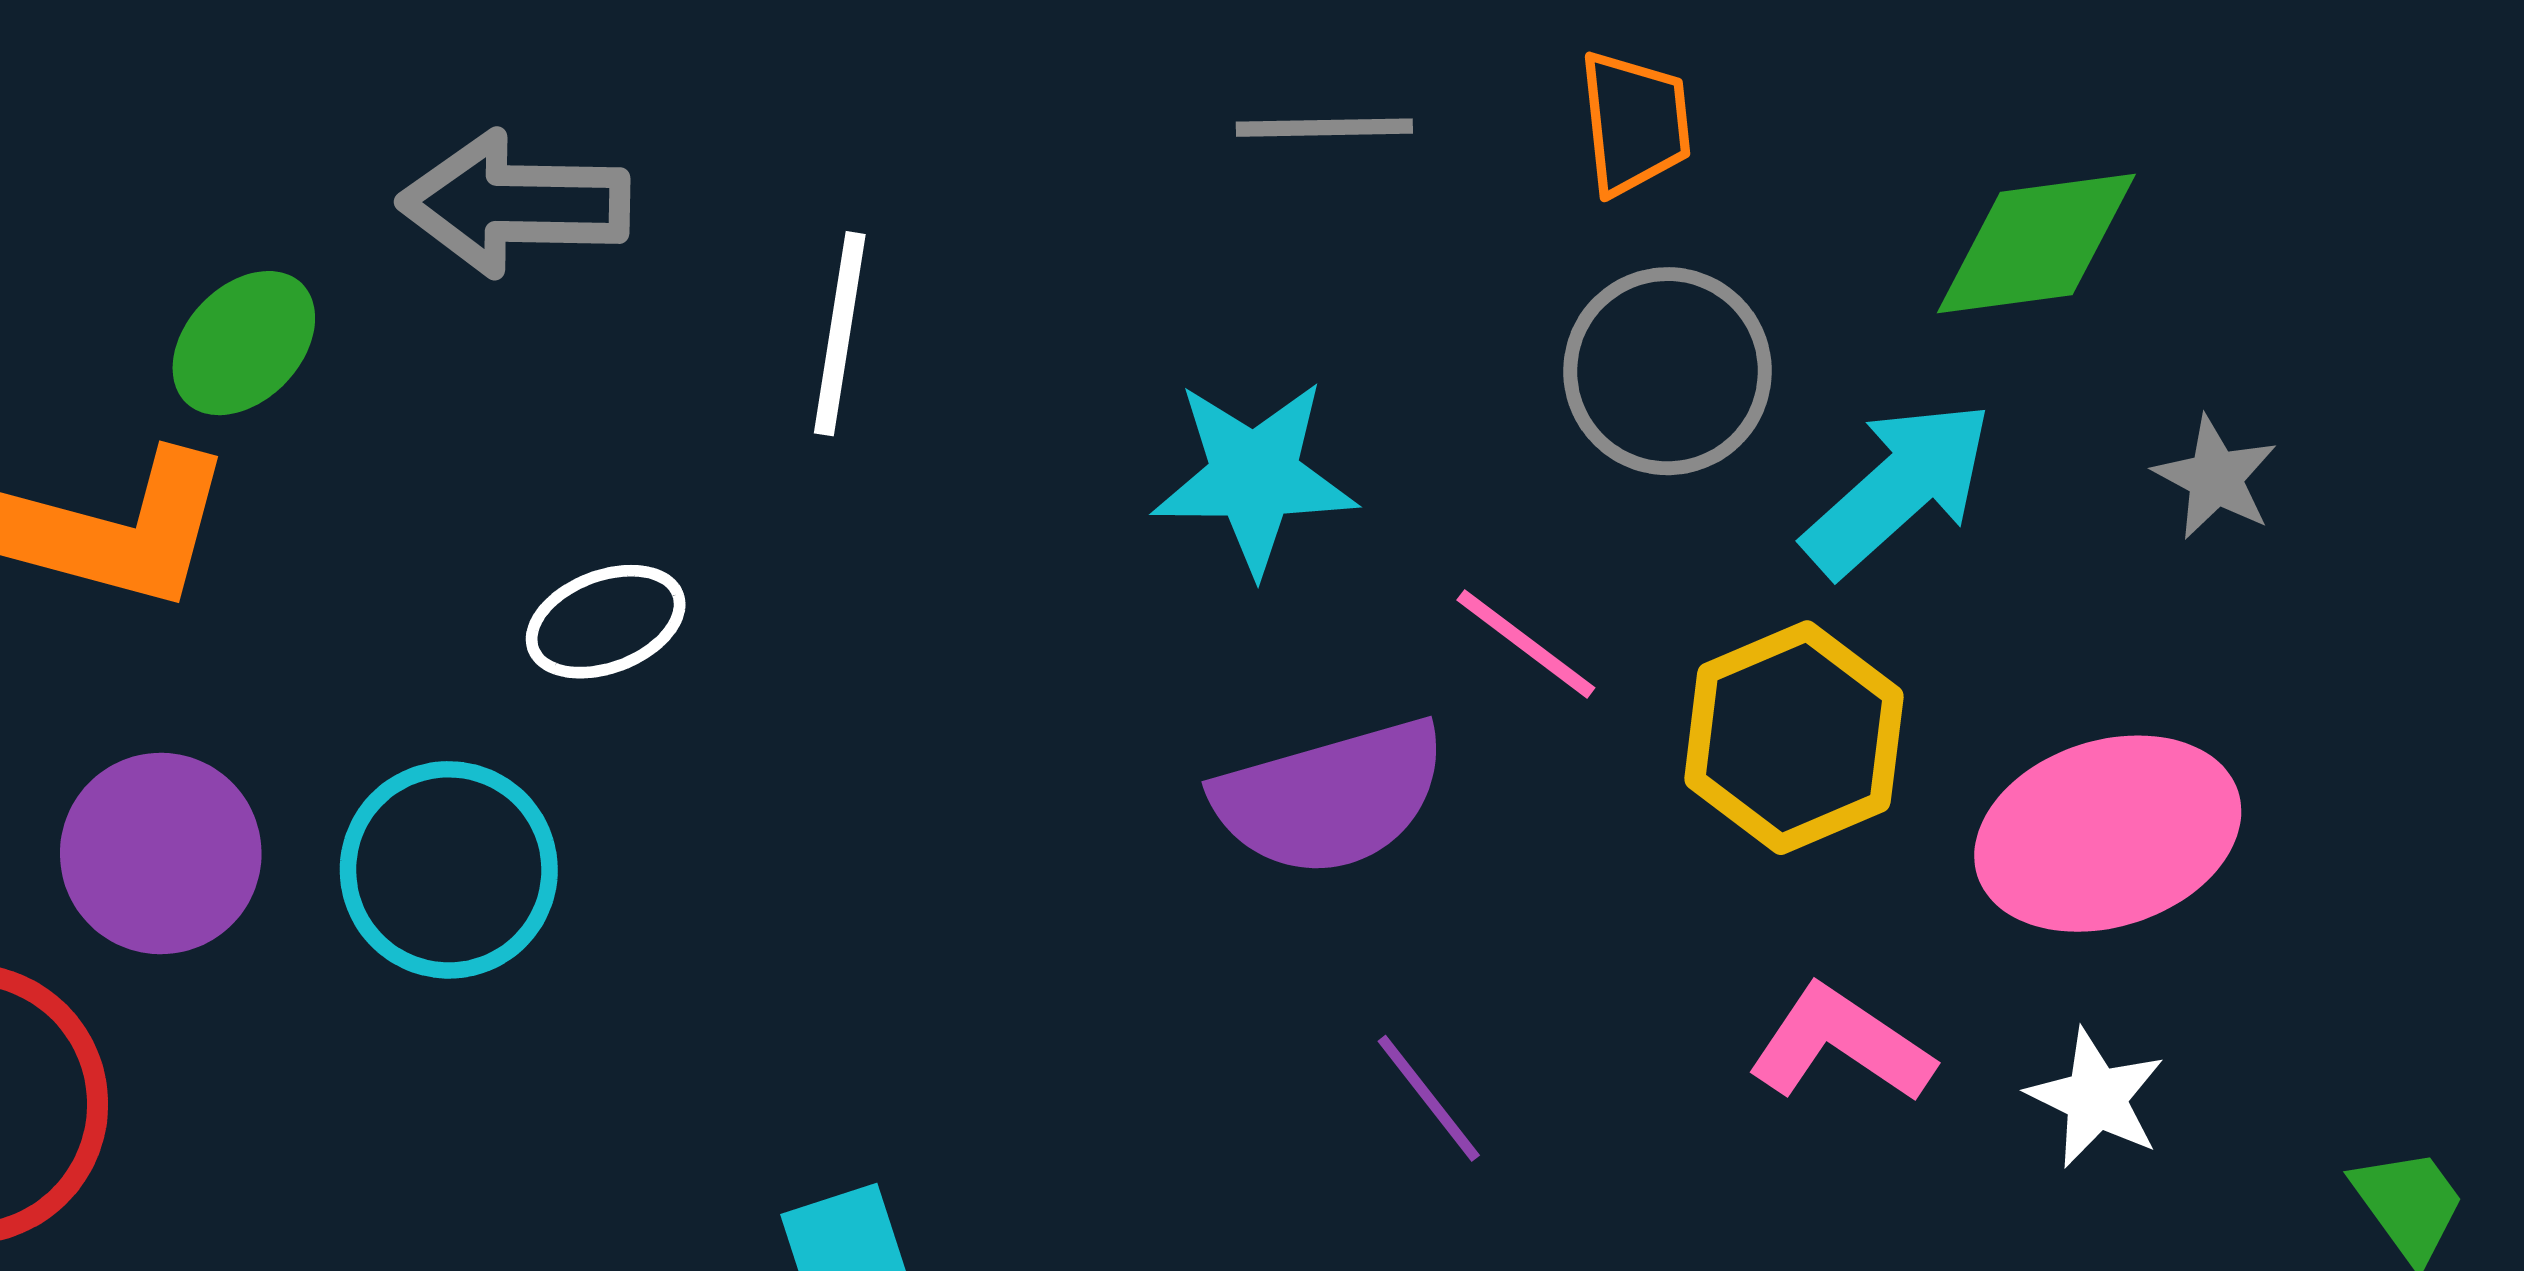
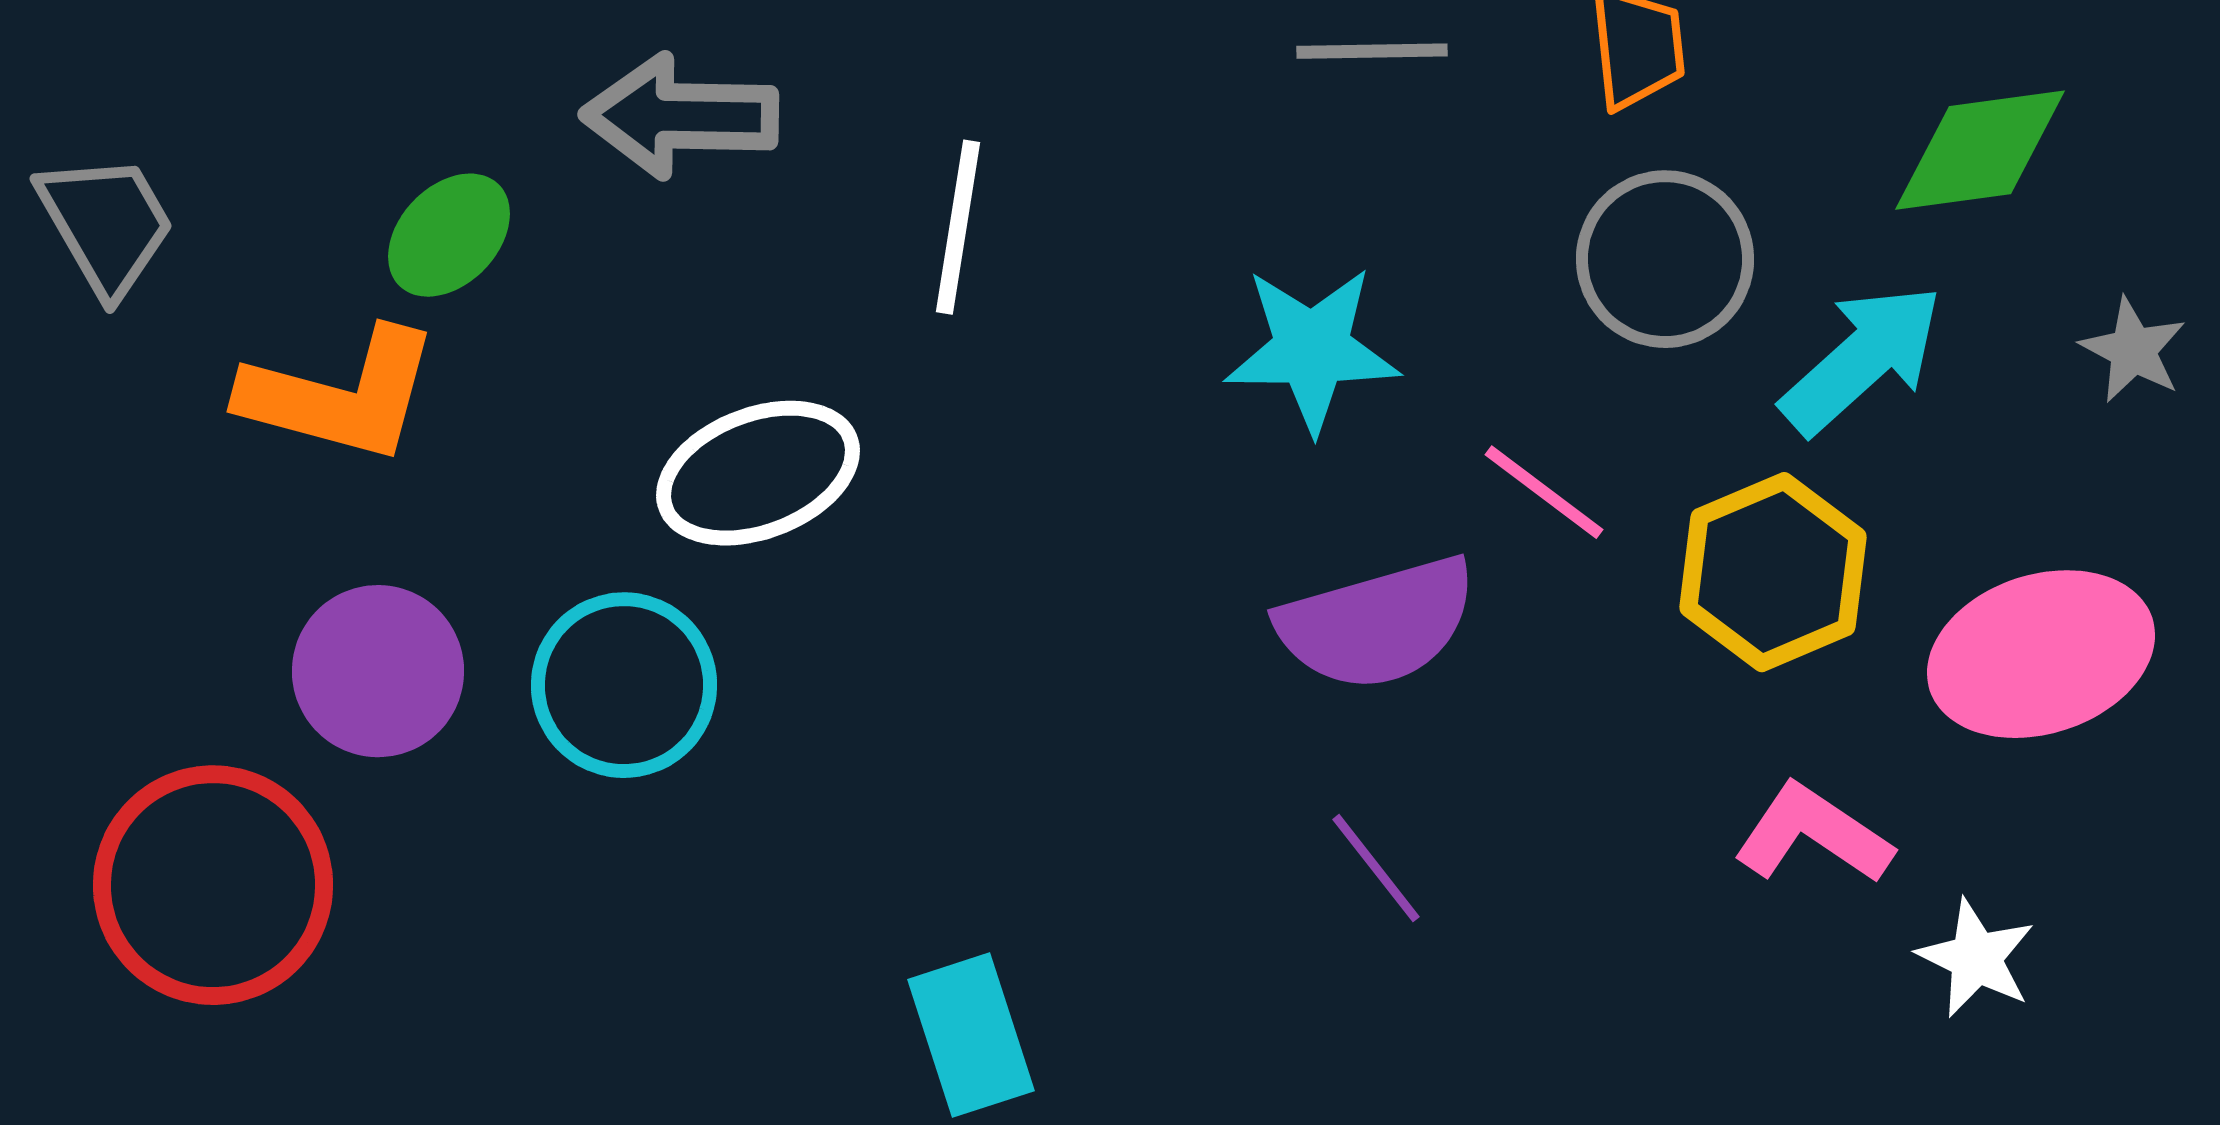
white ellipse: (606, 622) -> (758, 473), size x1.5
purple line: (1429, 1098) -> (1376, 868), moved
white star: (2096, 1098) -> (1976, 958), moved

